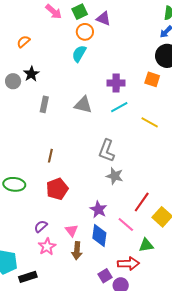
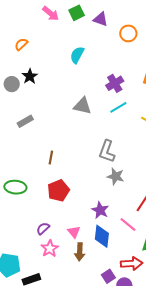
orange circle: (85, 32) -> (128, 33), moved
purple cross: (116, 83) -> (115, 83), turned -30
gray rectangle: (44, 104) -> (25, 121), moved, turned 49

